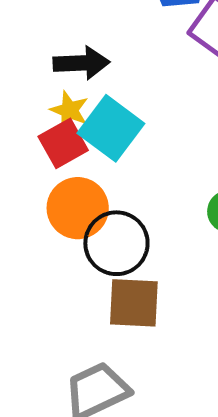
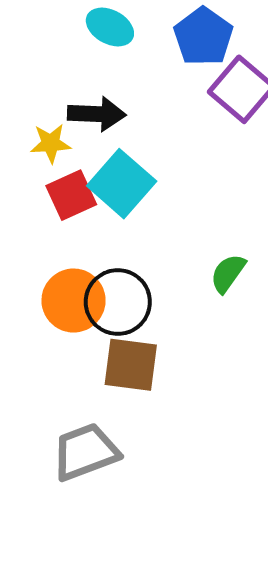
yellow star: (69, 110) -> (51, 143), moved, turned -30
orange circle: (78, 208) -> (74, 301), moved

